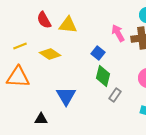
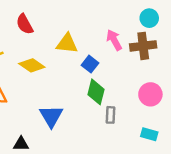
yellow triangle: (68, 25) -> (67, 44), moved
gray rectangle: (115, 95) -> (111, 115), turned -32

